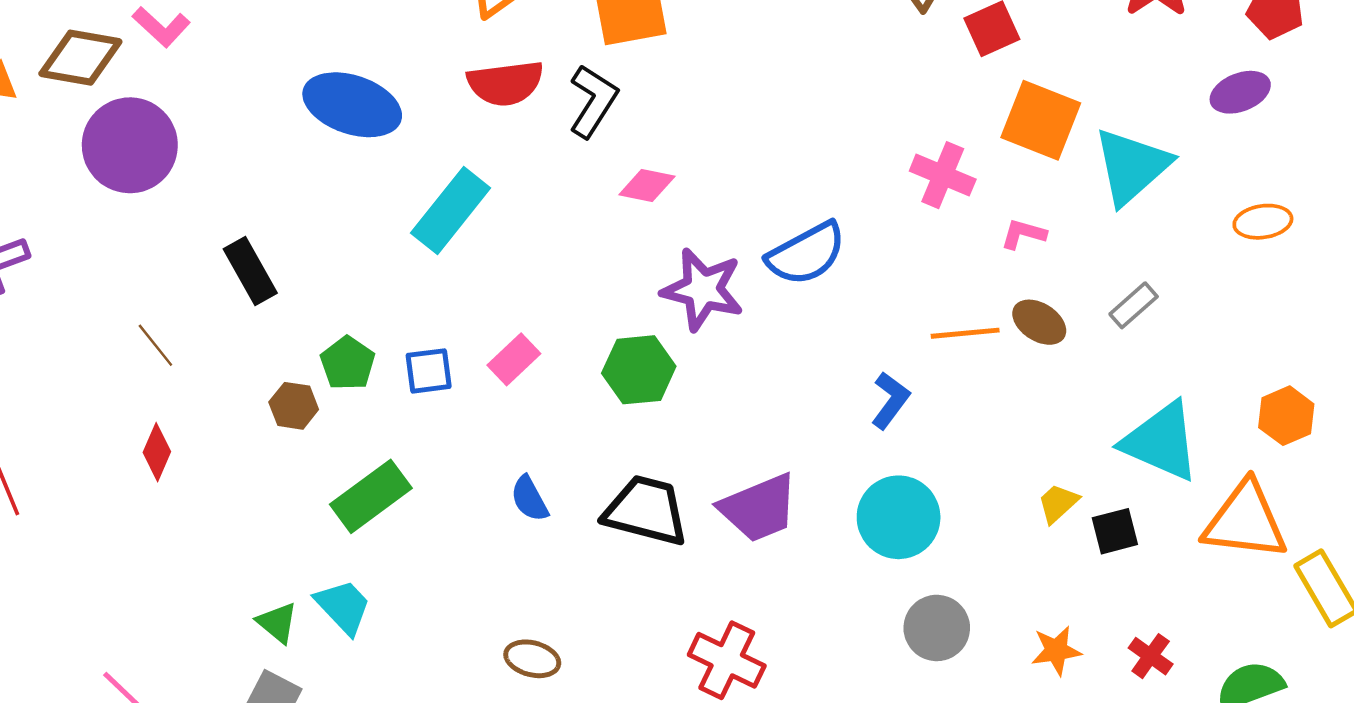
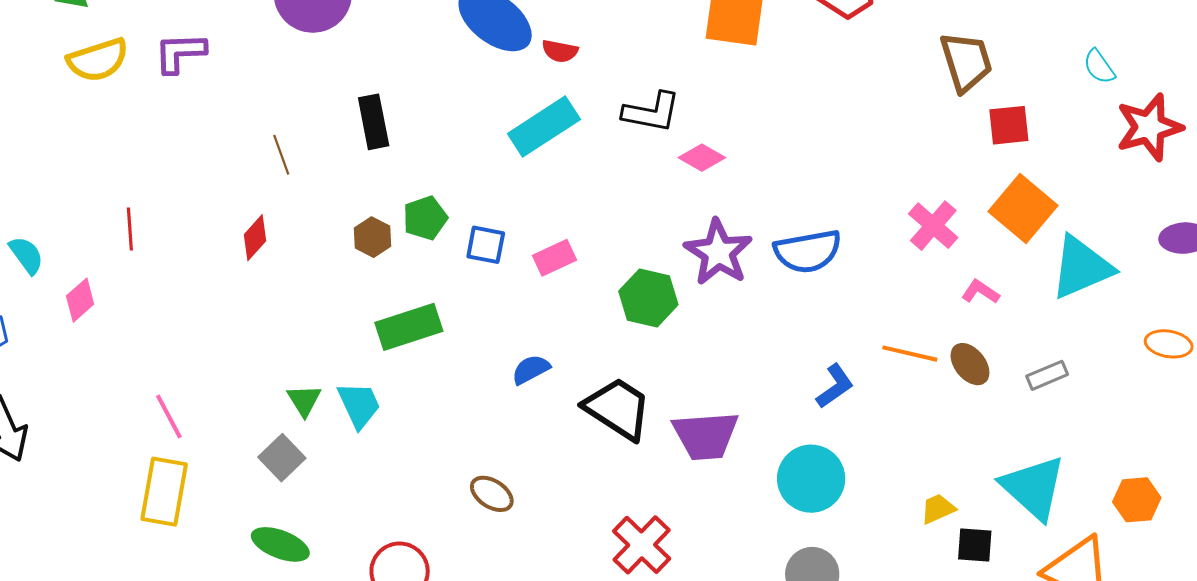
red semicircle: (505, 83) -> (560, 51), moved, size x0.6
black L-shape: (593, 101) -> (651, 112), moved, turned 50
blue semicircle: (529, 499) -> (531, 369), turned 72

